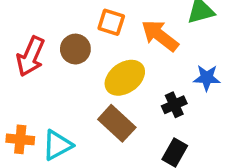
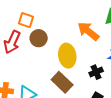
orange square: (111, 22) -> (26, 20), moved
yellow ellipse: (125, 78) -> (67, 56), turned -65

